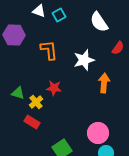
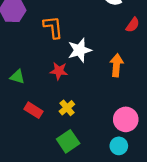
white star: (84, 60) -> (80, 50), moved
yellow cross: (36, 102) -> (67, 108), moved
pink circle: (98, 133) -> (126, 119), moved

